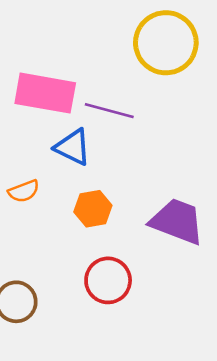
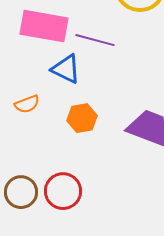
red circle: (108, 280) -> (63, 191), moved

